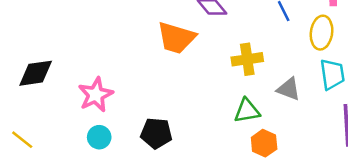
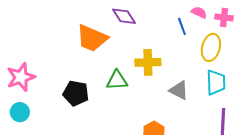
green triangle: (247, 111) -> (117, 80), moved
black pentagon: (156, 133) -> (76, 93), moved

